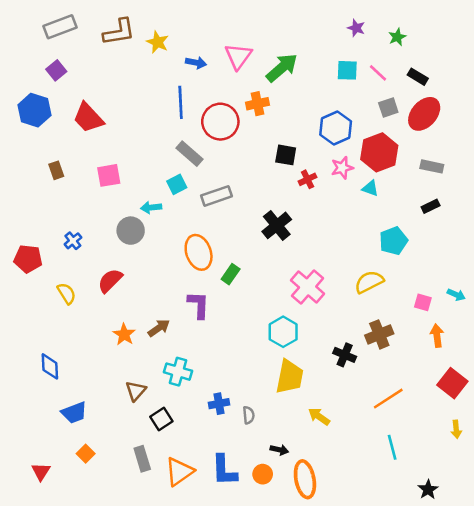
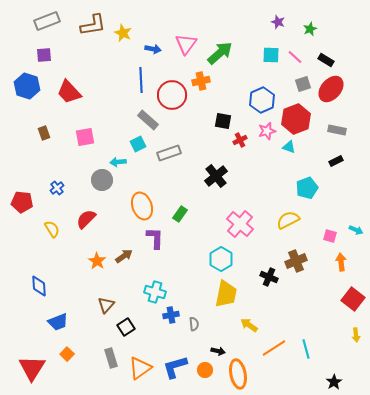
purple square: (56, 70) -> (44, 55), turned 35
orange ellipse: (199, 252) -> (142, 206), moved
cyan cross: (178, 372) -> (155, 292), moved
orange line: (388, 399) -> (274, 348), moved
blue L-shape: (224, 470) -> (175, 367), turned 76
red triangle: (41, 472) -> (32, 368), size x1.8

